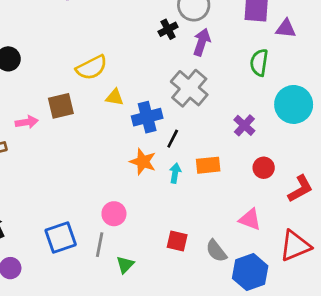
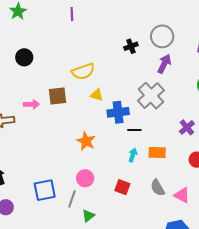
black cross: (168, 29) -> (131, 46), moved
black line: (173, 139) -> (134, 130), turned 56
orange star: (143, 162) -> (86, 141), moved
red square: (177, 241) -> (122, 187), moved
gray semicircle: (216, 251) -> (158, 188), moved

